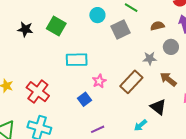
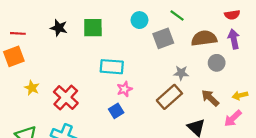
green square: (56, 26) -> (93, 28), turned -36
brown semicircle: (157, 26) -> (204, 38), size x1.6
gray star: (150, 58) -> (181, 73), moved
pink star: (99, 81) -> (124, 89), moved

